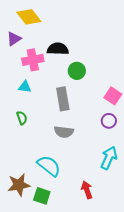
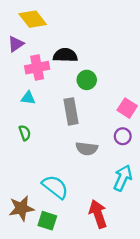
gray semicircle: (64, 132) -> (87, 149), moved
red arrow: (87, 190) -> (98, 214), size x1.4

